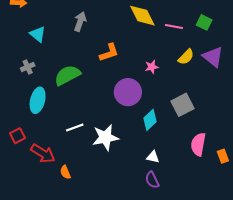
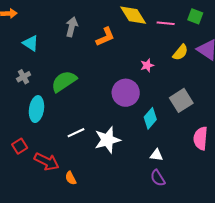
orange L-shape: (109, 53) -> (105, 37), moved

